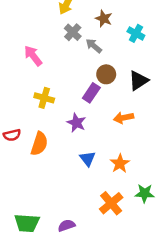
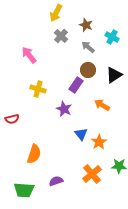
gray arrow: (94, 46) -> (88, 47), moved
orange arrow: (124, 118) -> (102, 105), turned 42
orange semicircle: (39, 144) -> (34, 154), moved
blue triangle: (88, 159) -> (81, 134), moved
purple semicircle: (67, 226) -> (56, 181), moved

